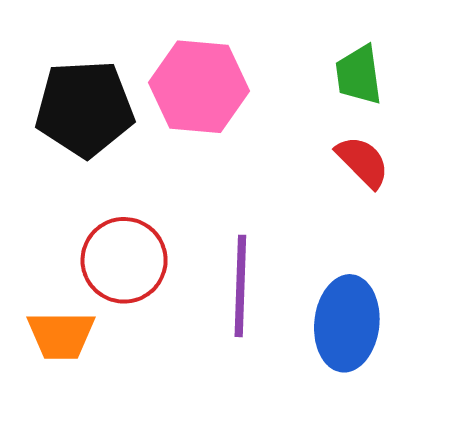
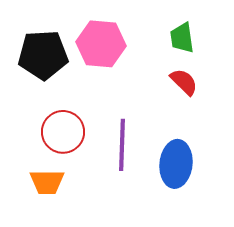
orange trapezoid: (61, 335) -> (47, 182), moved

